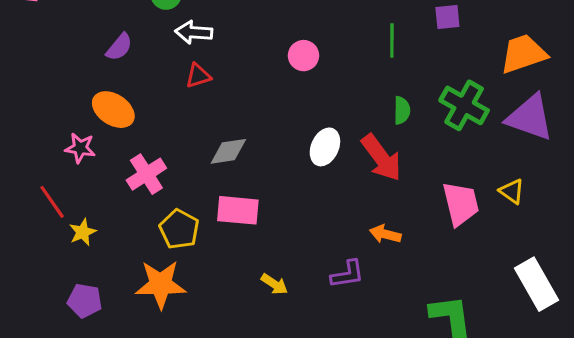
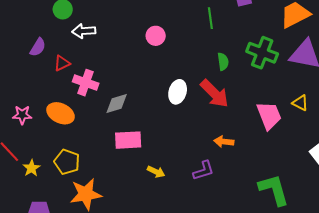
red triangle: (198, 76) -> (62, 63), moved
orange ellipse: (113, 110) -> (61, 113), moved
pink cross: (146, 174) -> (86, 83), moved, turned -30
yellow pentagon: (179, 229) -> (67, 162), moved
yellow arrow: (274, 284) -> (156, 172), moved

